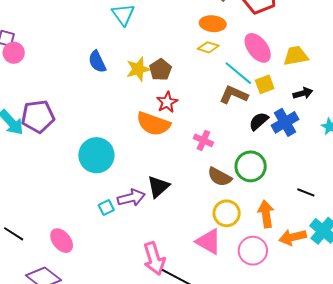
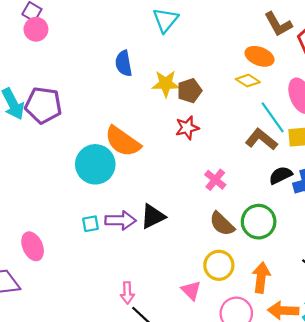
orange semicircle: (153, 124) -> (123, 141), moved
pink triangle: (209, 241) -> (191, 290), size x0.7
pink arrow: (154, 259) -> (127, 293), size x0.6

